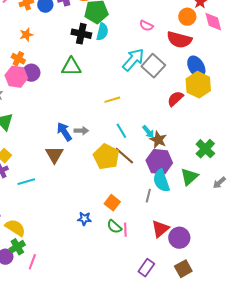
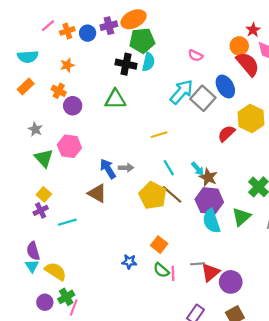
red semicircle: (179, 40) -> (248, 64), moved, turned -145
blue ellipse: (196, 67) -> (225, 87), moved
pink hexagon: (16, 77) -> (69, 146), moved
brown triangle: (54, 155) -> (97, 193), turned -30
gray line: (148, 196) -> (198, 264), moved, turned 72
green cross: (17, 247) -> (66, 297), moved

